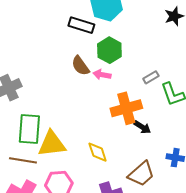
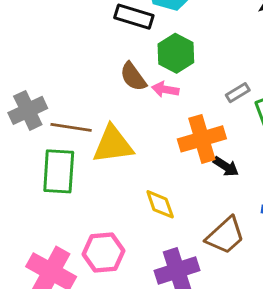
yellow triangle: (52, 144) -> (113, 145), moved
brown line: (23, 160) -> (71, 127), moved

